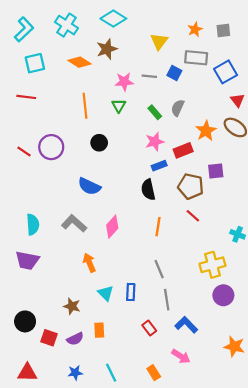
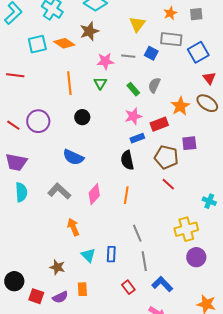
cyan square: (35, 63) -> (37, 44), moved
orange line: (158, 227) -> (126, 195), moved
purple trapezoid: (27, 260) -> (16, 162), moved

